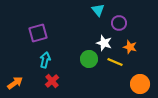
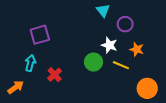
cyan arrow: (45, 60) -> (30, 63), moved
red cross: (52, 81) -> (55, 75), moved

